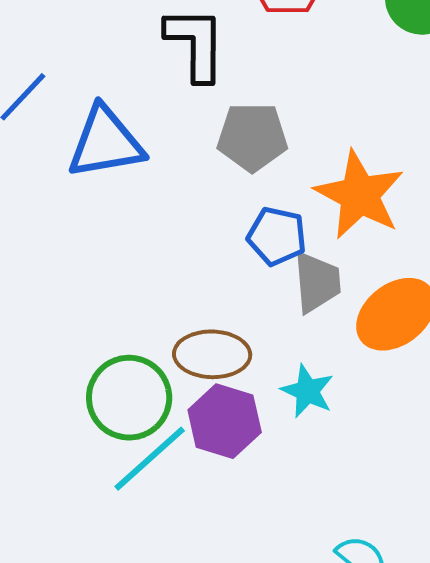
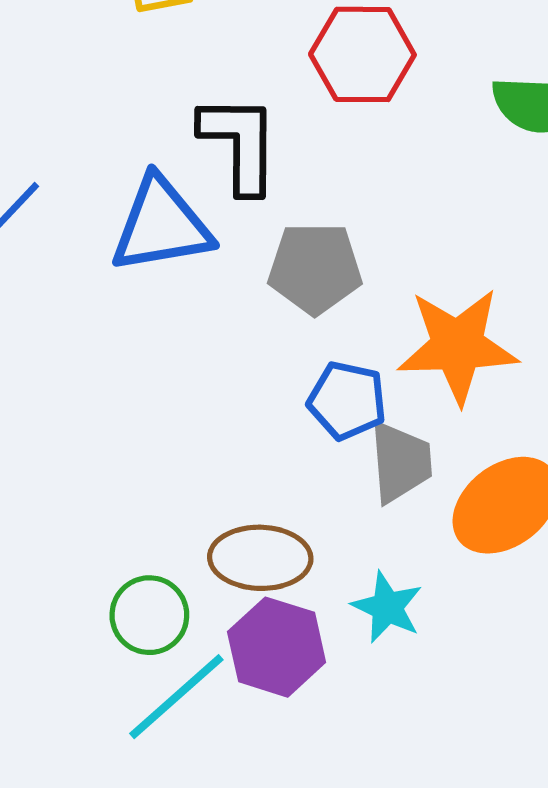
blue triangle: (106, 143) -> (161, 225), moved
orange star: (359, 195) -> (457, 346), turned -30
green circle: (129, 398) -> (149, 615), size x0.7

